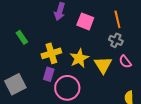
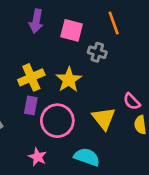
gray cross: (116, 40) -> (97, 52), moved
pink semicircle: (125, 62) -> (132, 101), moved
yellow triangle: (103, 65) -> (104, 118), moved

